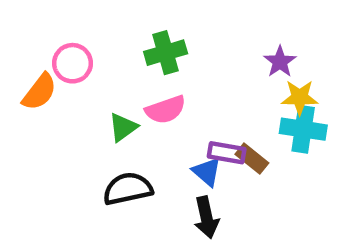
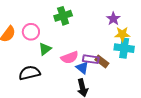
pink circle: (72, 63) -> (31, 32), moved
pink semicircle: (166, 110) -> (70, 57), moved
black semicircle: (128, 189) -> (29, 73), moved

